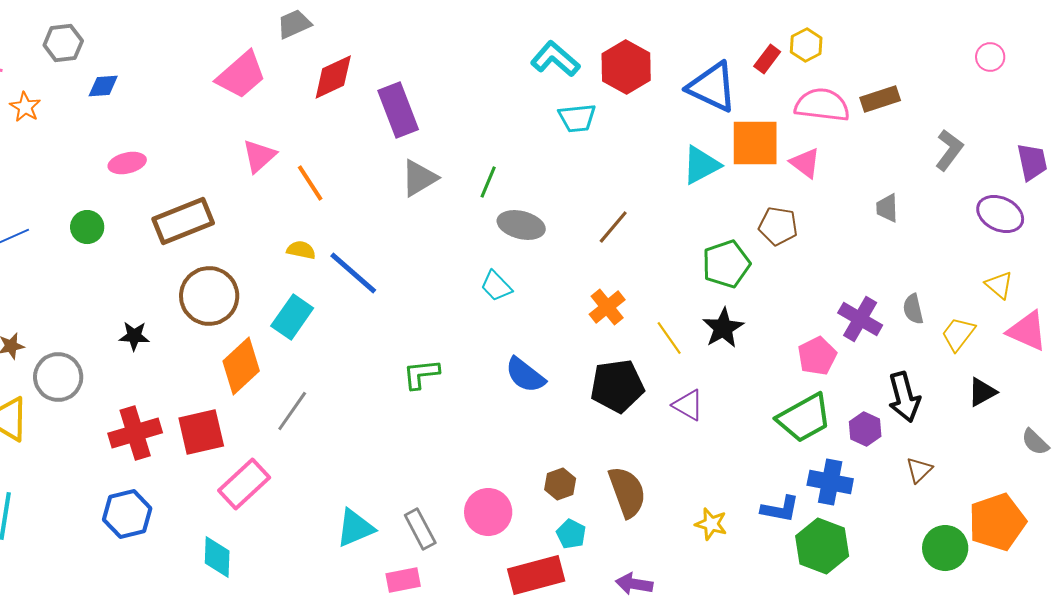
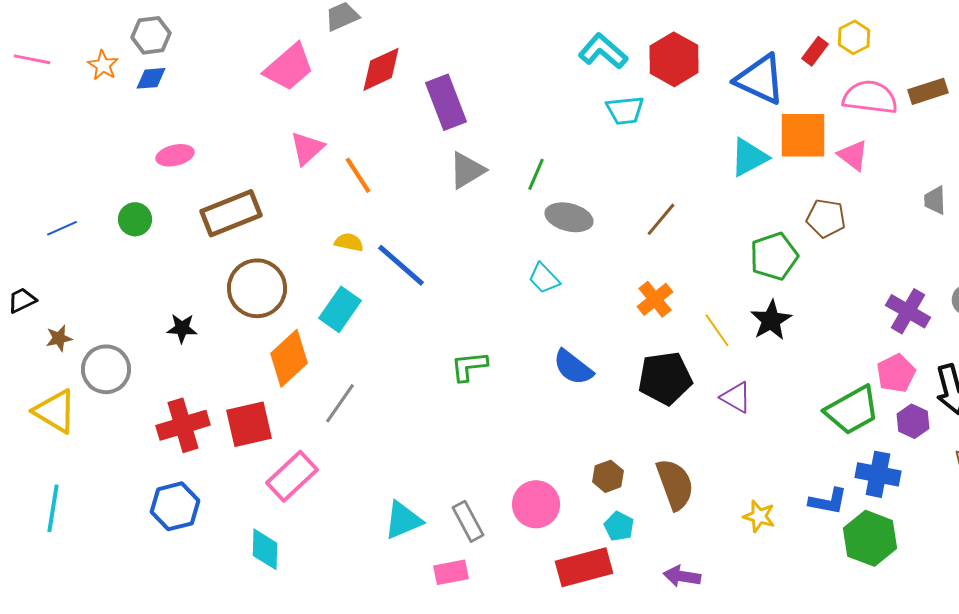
gray hexagon: (63, 43) -> (151, 35), moved
orange star: (25, 107) -> (103, 65), moved
pink pentagon: (817, 356) -> (896, 373), moved

